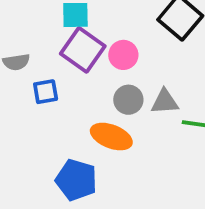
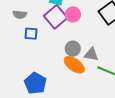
pink circle: (123, 55) -> (73, 14), moved
orange ellipse: (111, 137) -> (74, 65), moved

